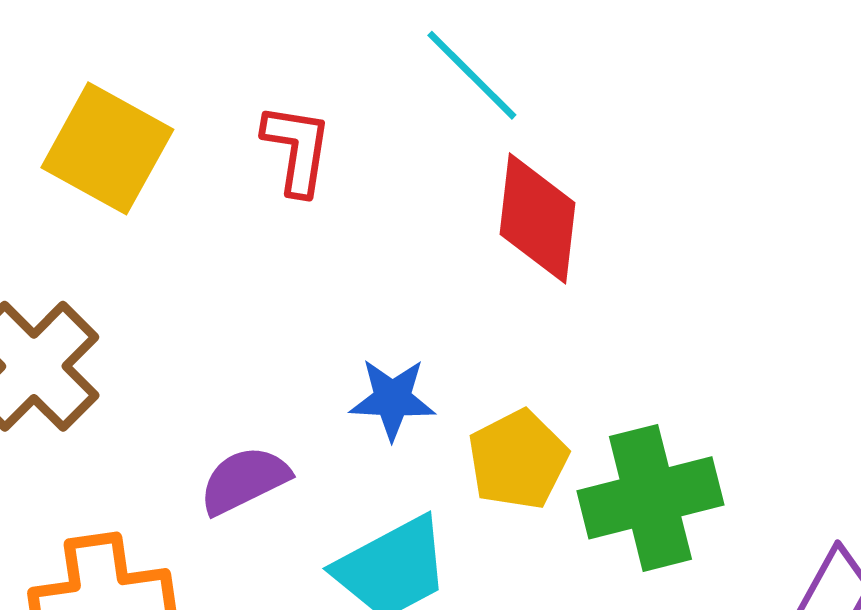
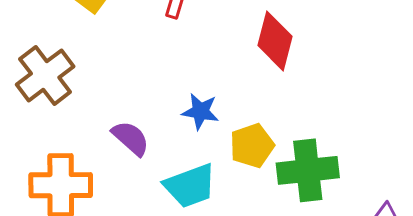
purple semicircle: (244, 480) -> (131, 138), turned 60

